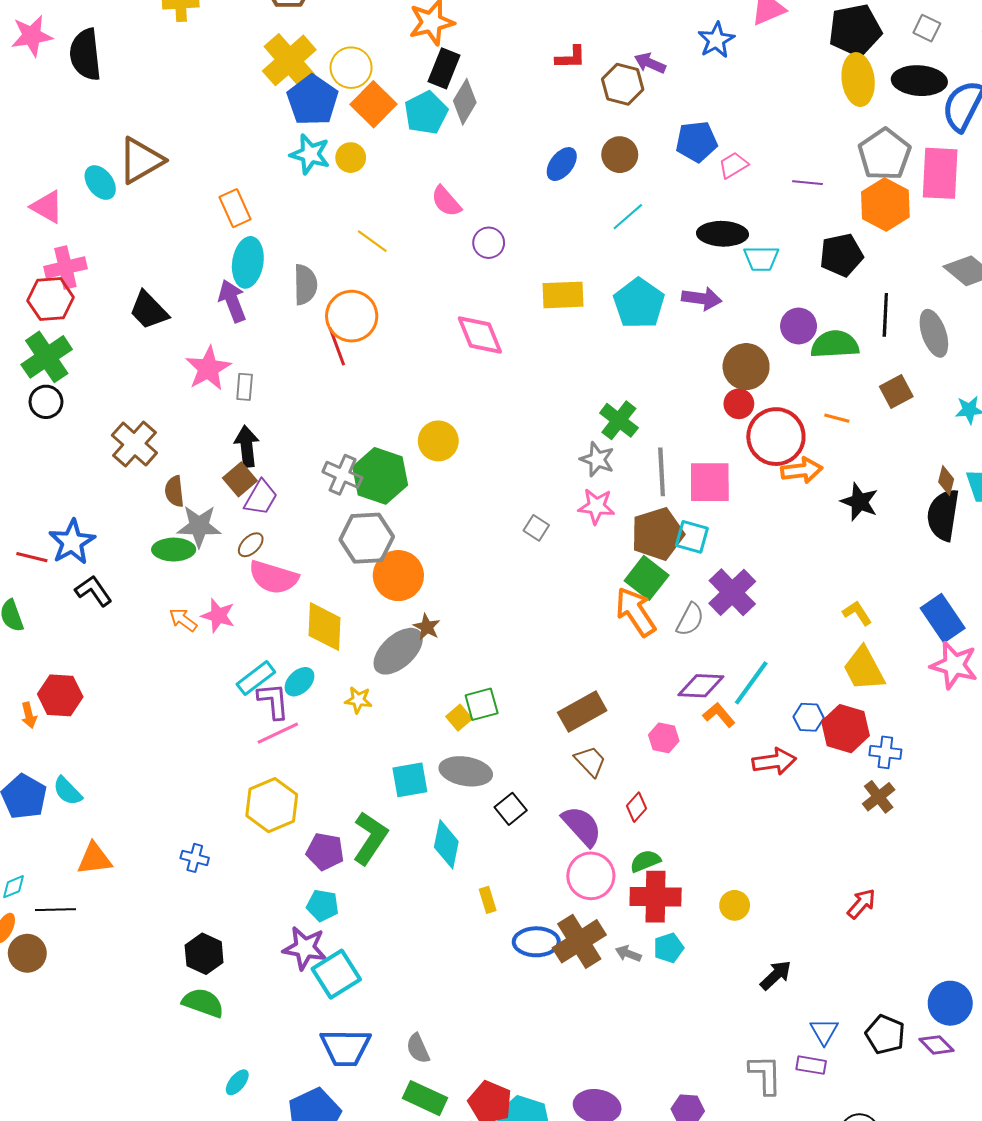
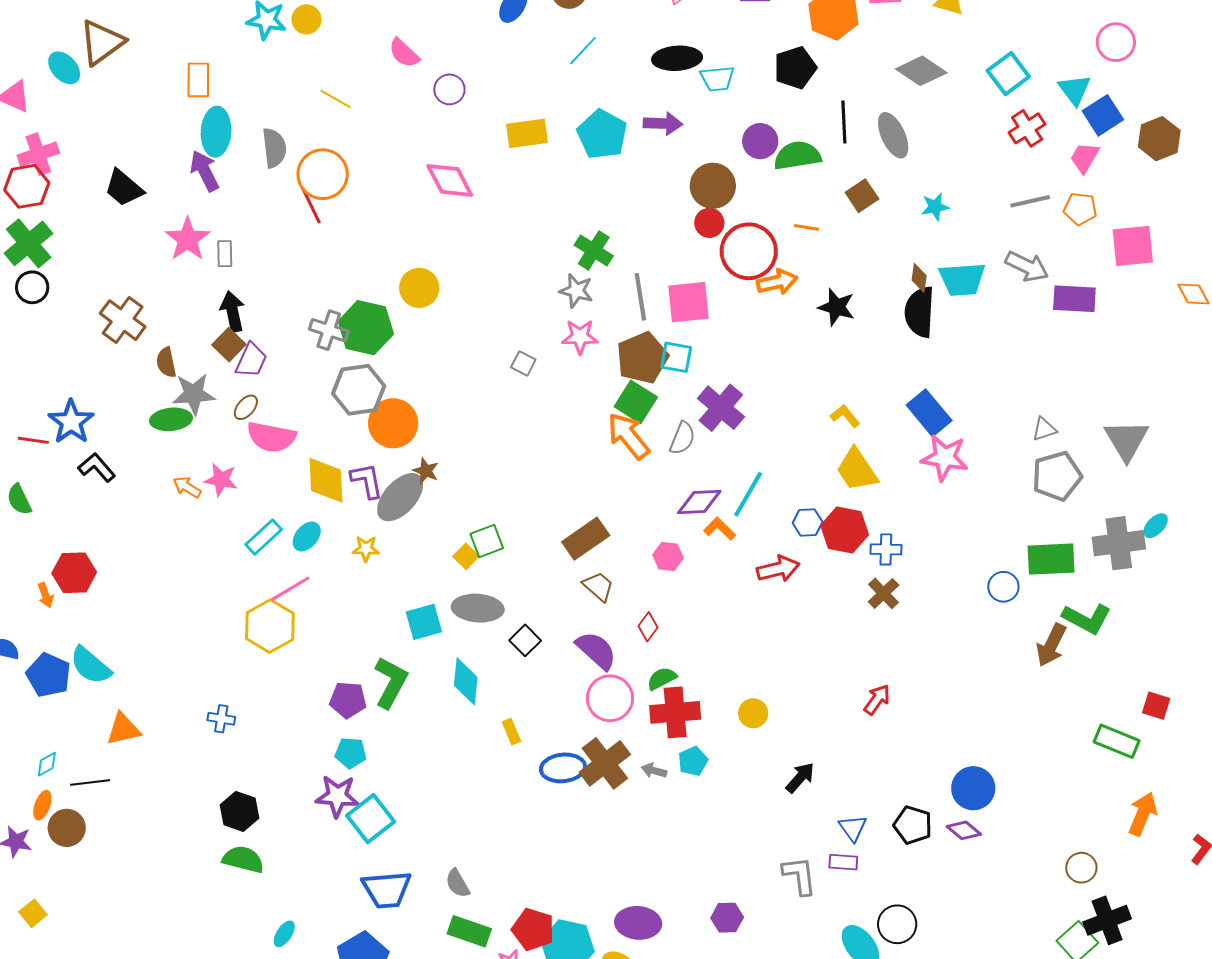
orange rectangle: (235, 208) -> (198, 80), turned 30
purple L-shape: (273, 701) -> (367, 481), moved
cyan semicircle: (67, 791) -> (90, 666), size x1.4
yellow hexagon: (272, 805) -> (270, 626), moved

